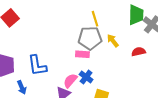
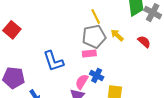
red semicircle: (138, 52) -> (144, 42), turned 64
blue L-shape: (37, 65) -> (53, 61), moved

